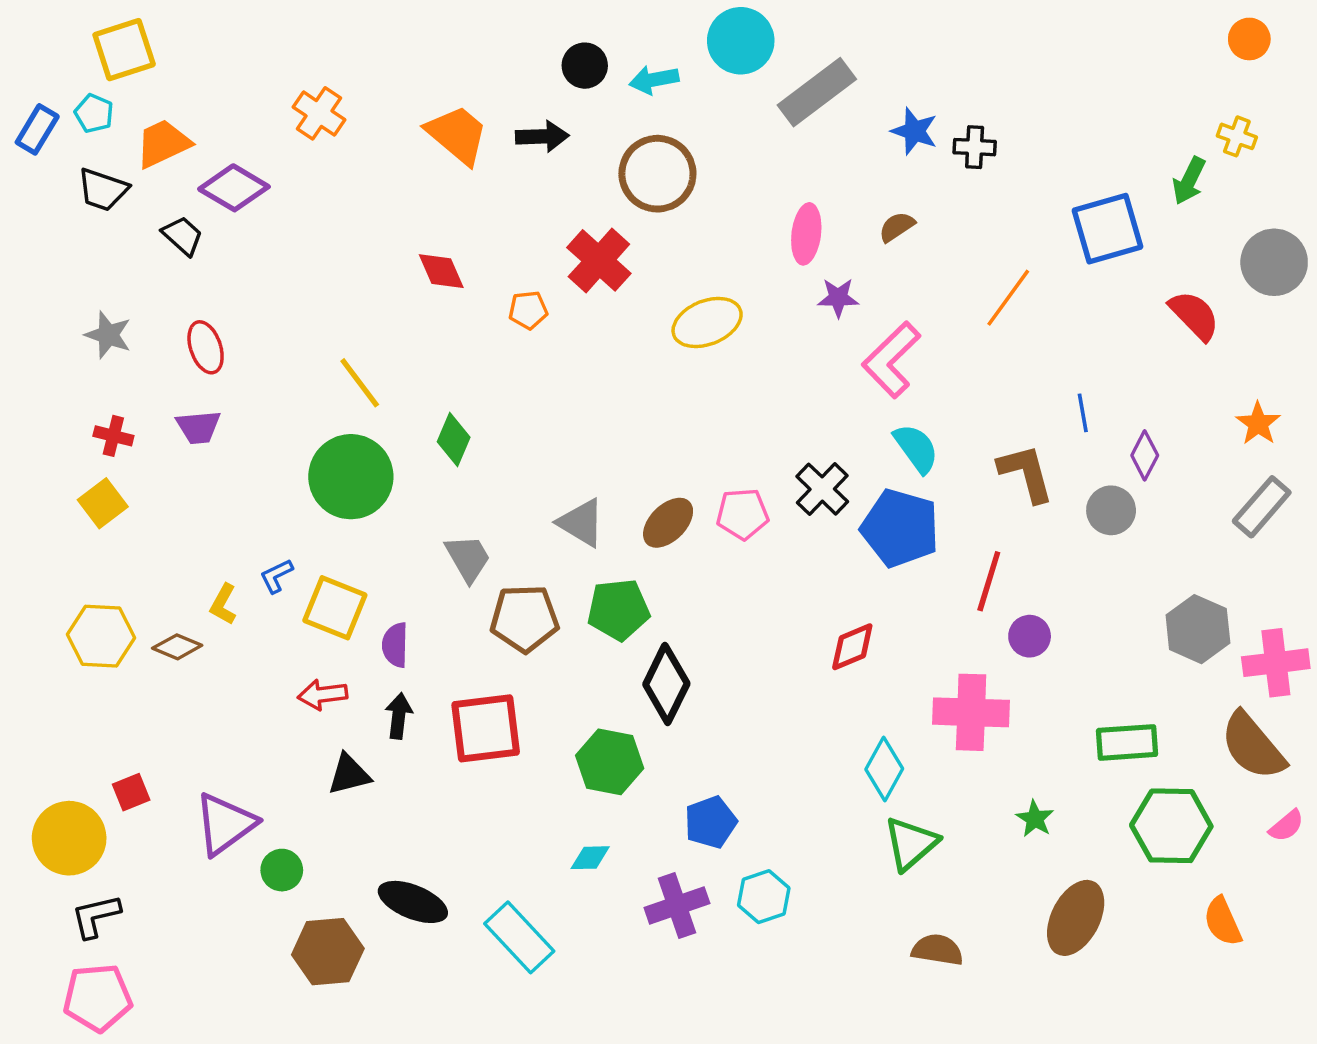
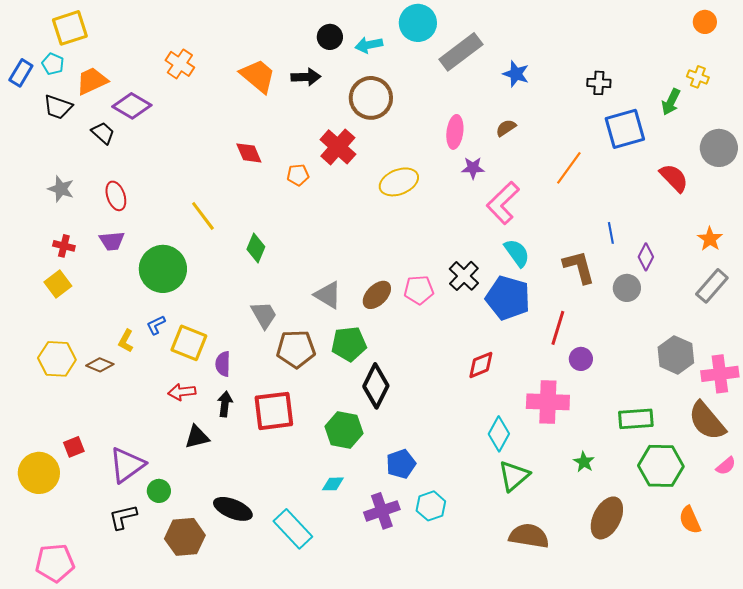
black cross: (975, 147) -> (599, 83), moved
green circle: (351, 477) -> (163, 269), moved
black L-shape: (96, 916) -> (123, 517), moved
brown semicircle: (937, 950) -> (529, 536), size x1.4

